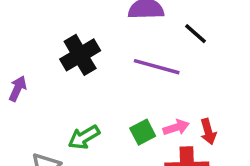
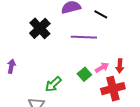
black cross: (80, 55) -> (40, 28), moved
red arrow: (208, 132) -> (120, 66), turned 32

